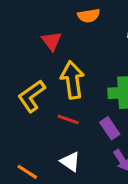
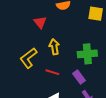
yellow arrow: (72, 80) -> (54, 47), size x0.7

